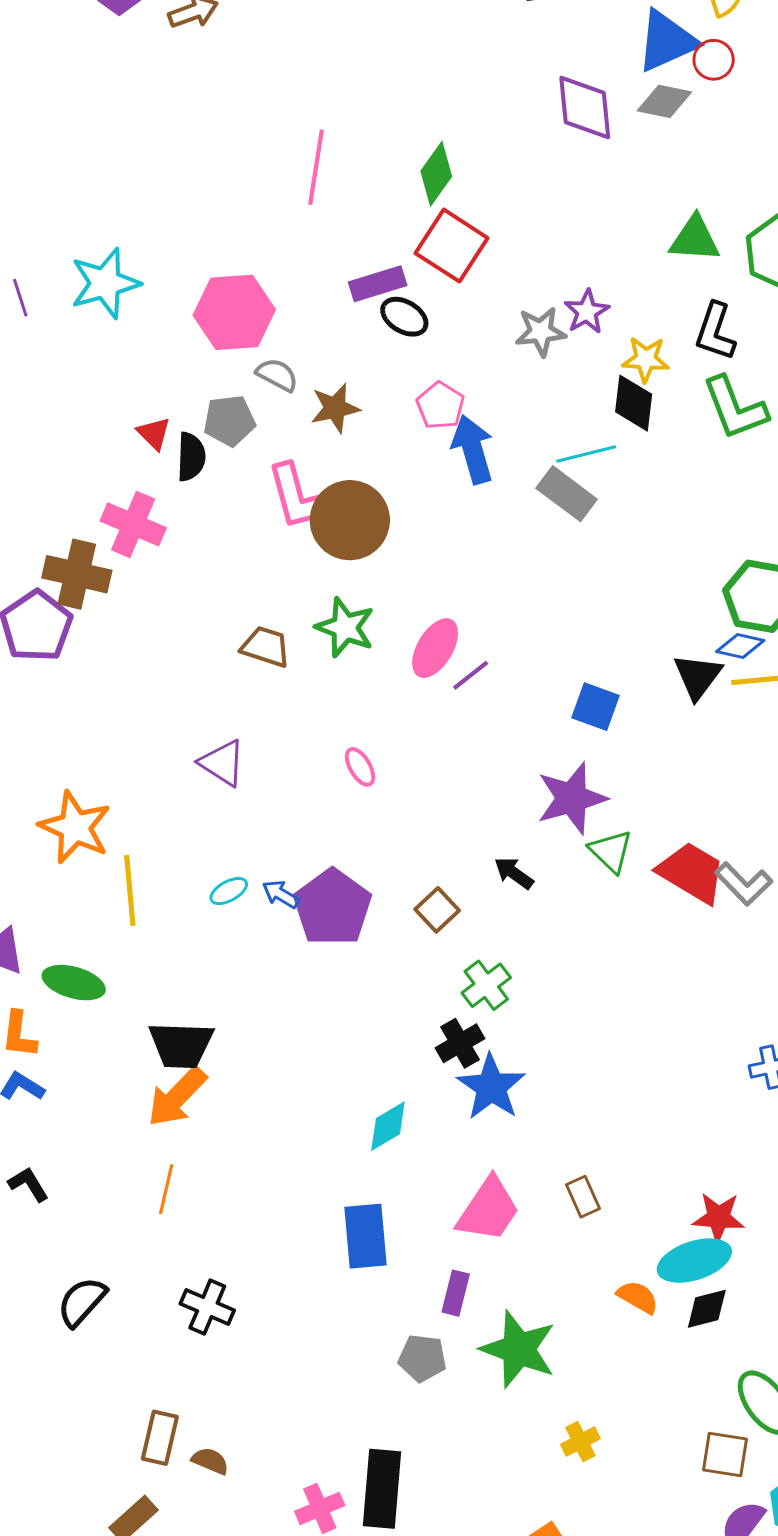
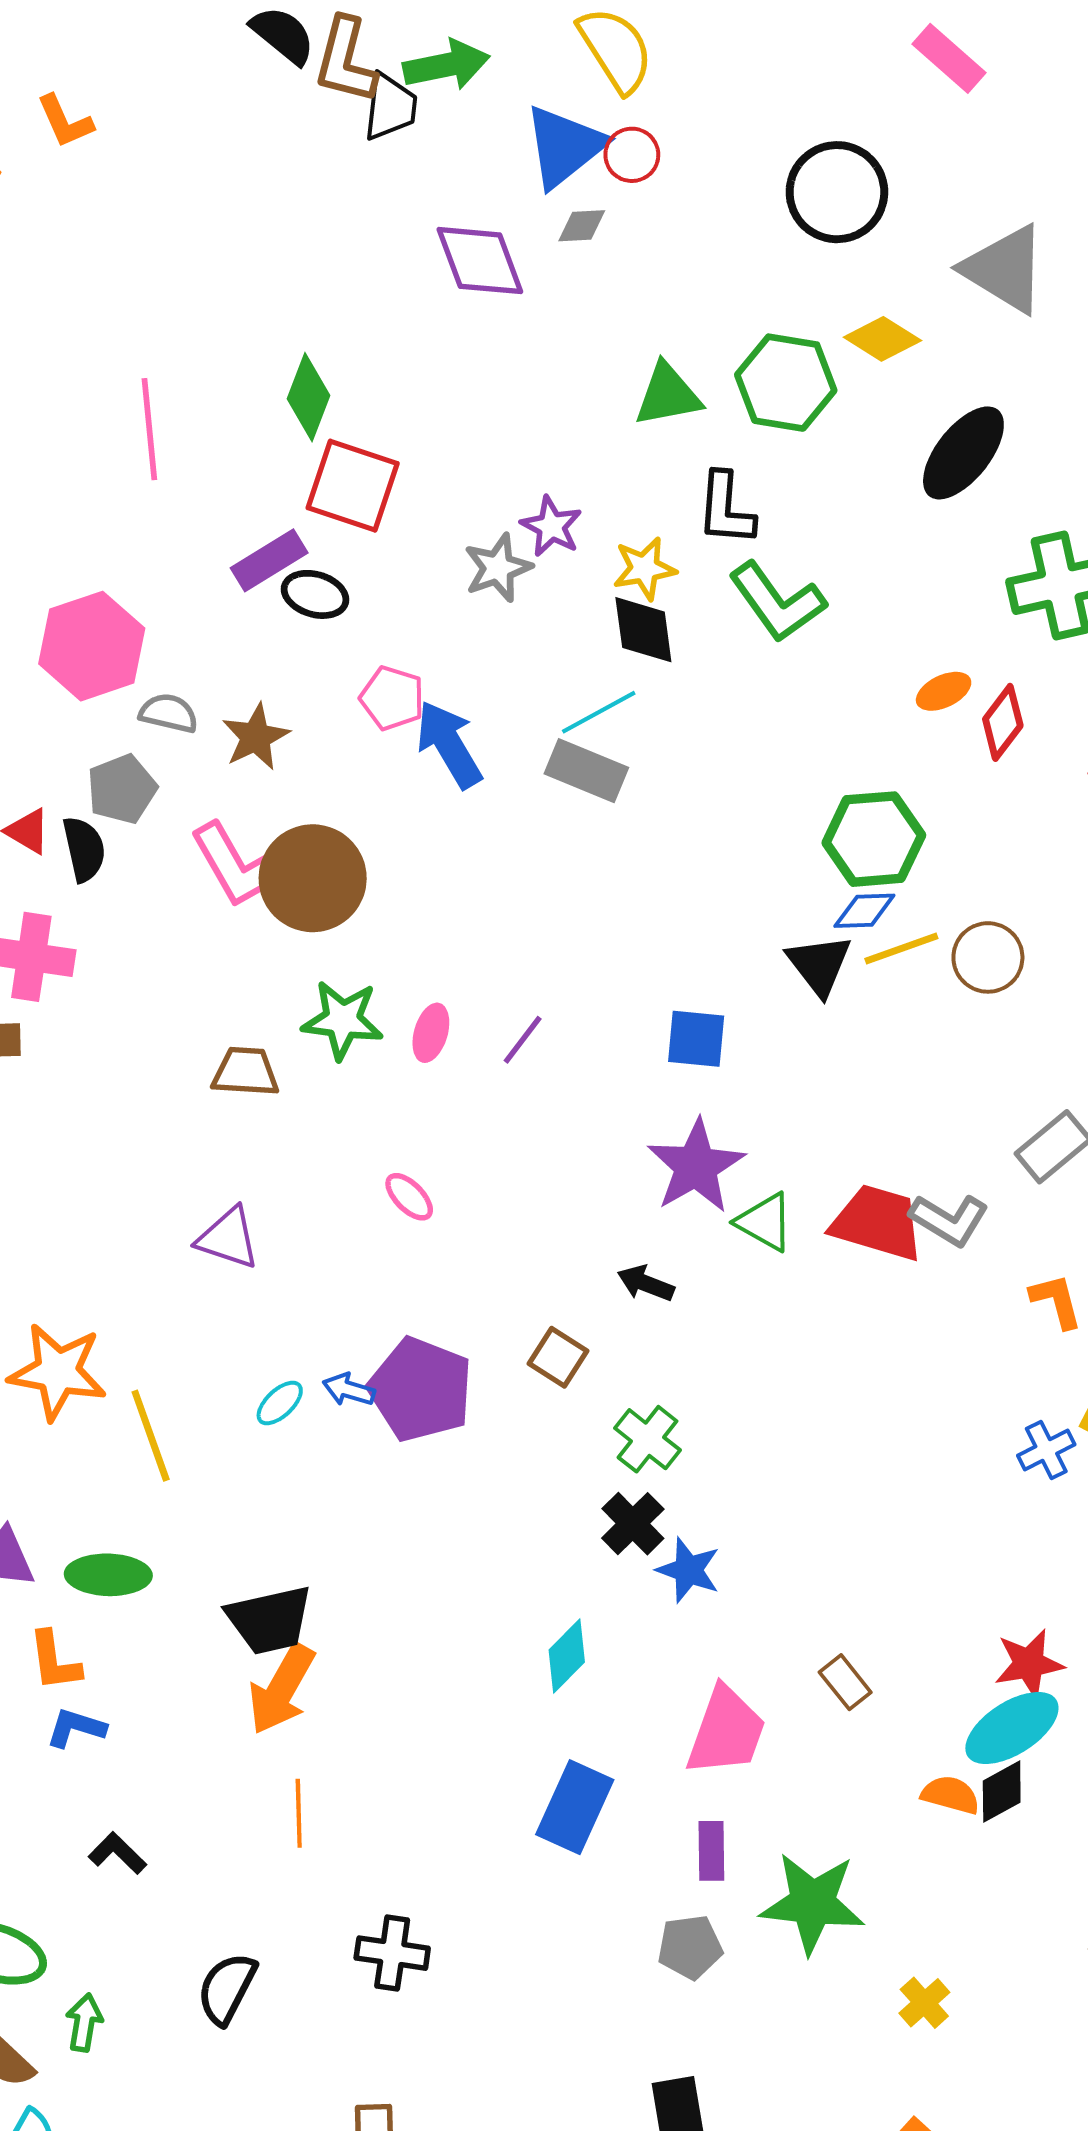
gray diamond: (664, 101) -> (582, 226), size x0.7
pink ellipse: (435, 648) -> (431, 1033), moved, size x0.7
blue star: (491, 1087) -> (688, 1570), size x0.7
blue rectangle: (366, 1236) -> (575, 1807), turned 44
black diamond: (707, 1309) -> (1002, 1792), moved

